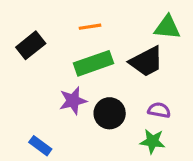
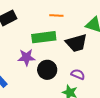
orange line: (90, 27) -> (56, 15), moved

